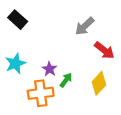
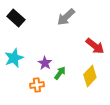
gray arrow: (85, 26) -> (66, 17), moved
orange cross: (41, 93) -> (37, 85), size x0.6

